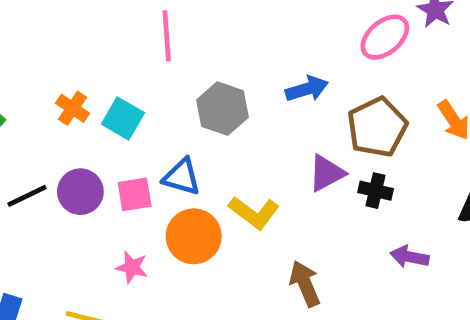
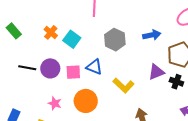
black line: (27, 196) -> (27, 68), turned 30
orange circle: (194, 236) -> (86, 101), moved
pink star: (132, 267) -> (55, 103), moved

